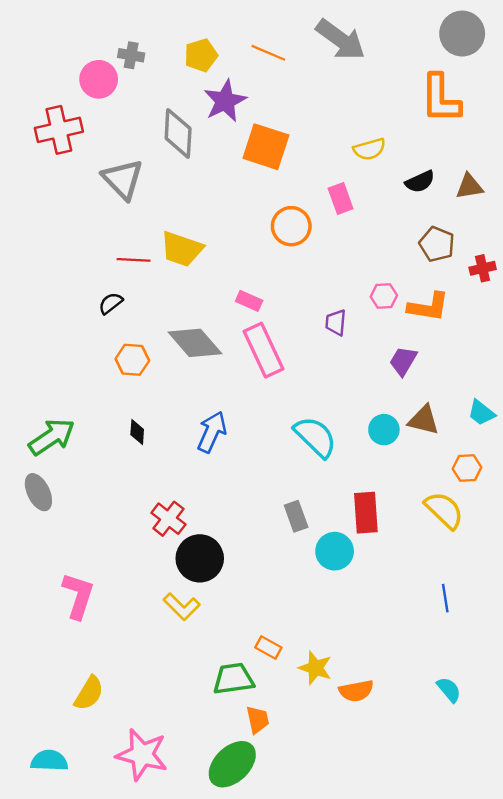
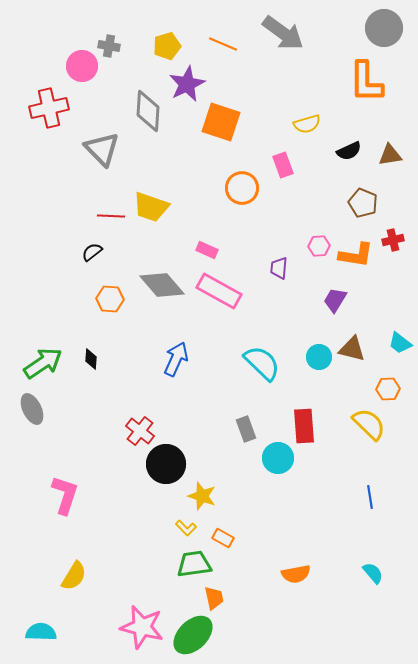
red cross: (483, 268) -> (393, 240), moved
pink rectangle: (264, 350) -> (219, 291), turned -36
black diamond: (137, 432) -> (91, 359), moved
yellow L-shape: (182, 607) -> (186, 528), moved, size x0.7
yellow star: (315, 668) -> (202, 496), moved
pink star: (142, 755) -> (142, 627), moved

